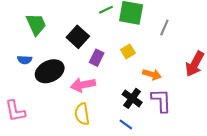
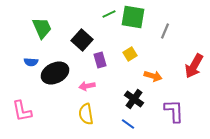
purple rectangle: (97, 58) -> (100, 60), turned -42
pink arrow: (83, 85) -> (87, 86), size x0.7
purple L-shape: (161, 100) -> (174, 111), moved

